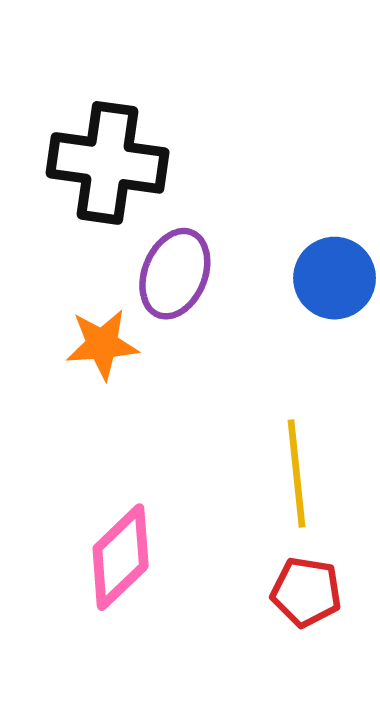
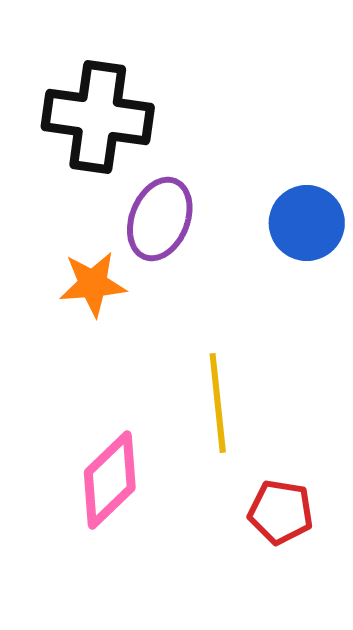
yellow line: (297, 474) -> (218, 403), moved

